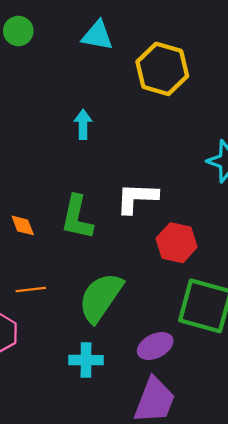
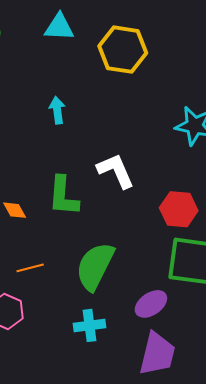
white L-shape: (137, 198) -> (116, 171), turned 72
red hexagon: (177, 243) -> (179, 209), moved

